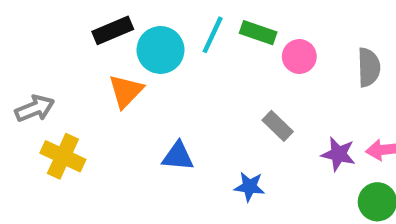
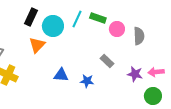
black rectangle: (113, 30) -> (31, 17), turned -42
gray semicircle: (369, 67) -> (139, 36), moved
blue star: (249, 187) -> (87, 81), moved

